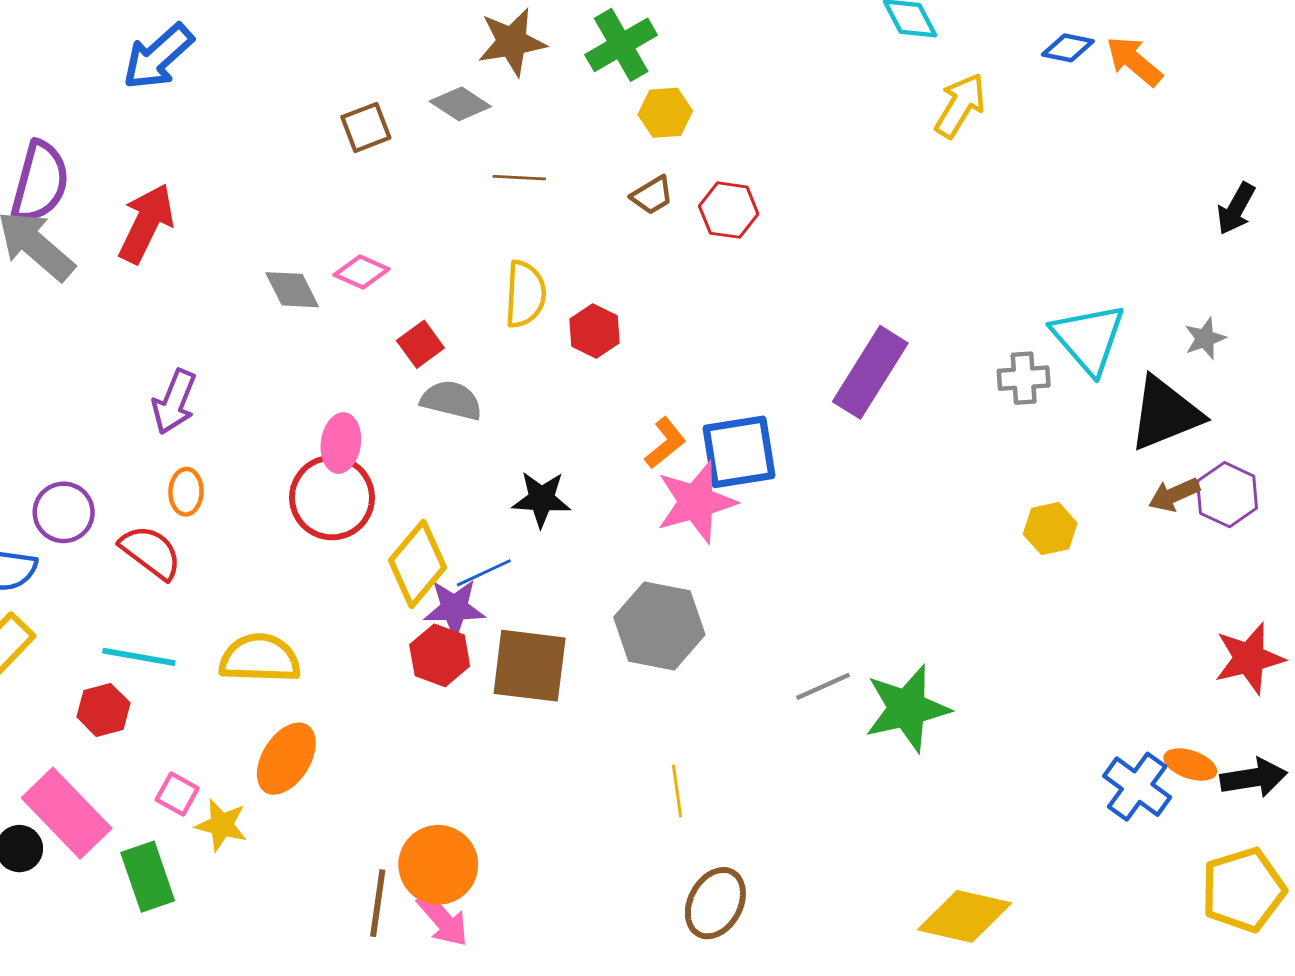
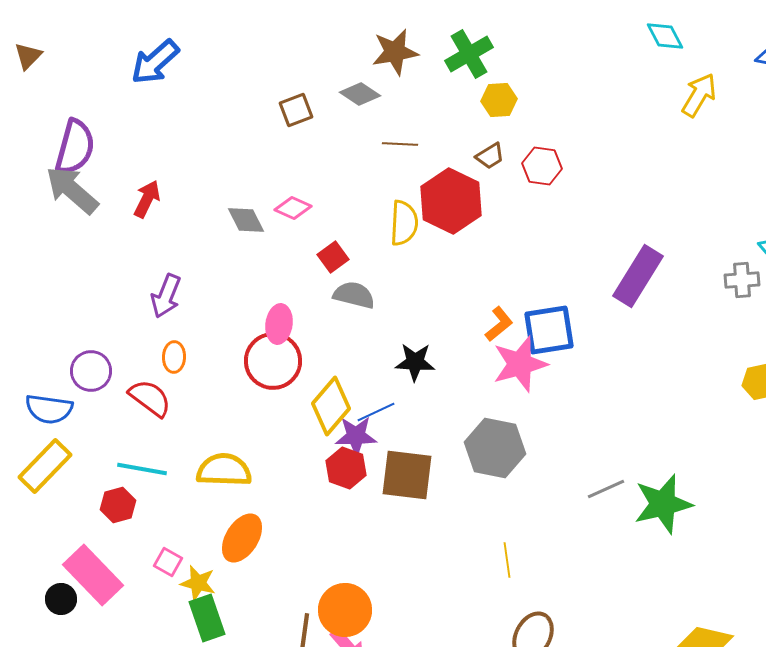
red arrow: (146, 223) -> (147, 199), moved, size x0.7
red hexagon: (594, 331) -> (451, 201), moved, size x1.8
green rectangle: (148, 877) -> (207, 618), moved

